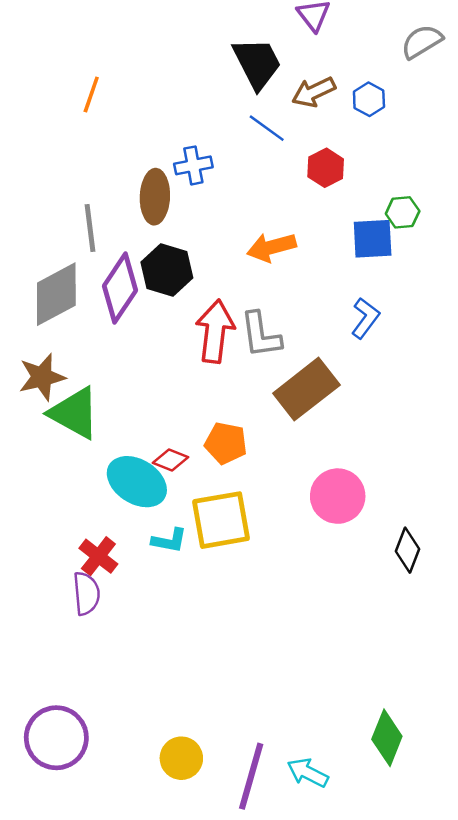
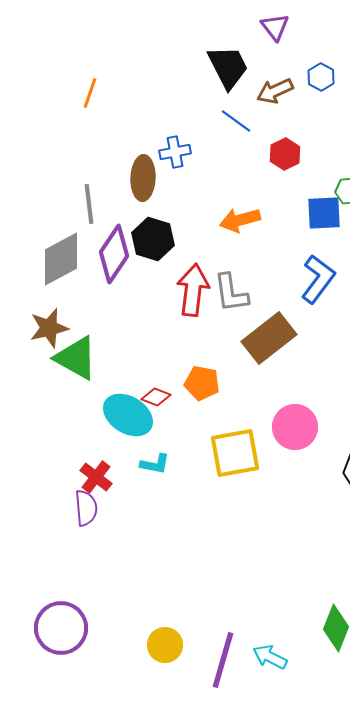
blue hexagon: (369, 99) -> (321, 77), moved
blue L-shape: (365, 318) -> (318, 279), size x1.4
yellow square: (221, 520) -> (235, 453), moved

